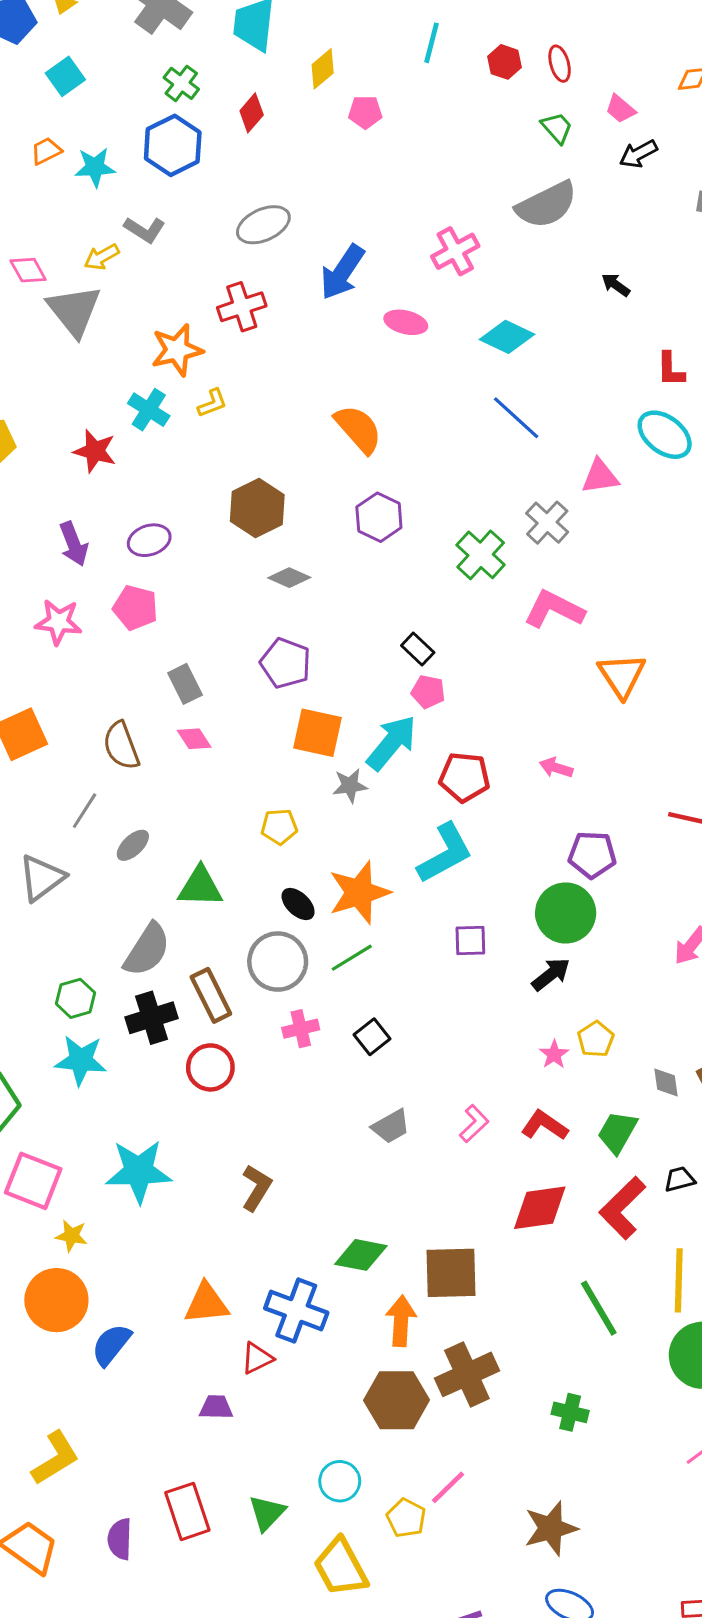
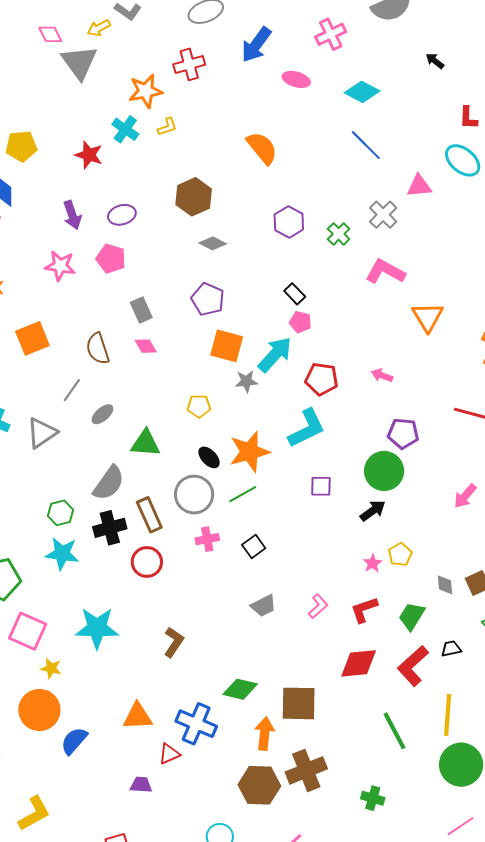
purple hexagon: (379, 517) -> (289, 222), moved
green cross: (481, 555) -> (339, 234), size x0.7
red L-shape: (544, 1125) -> (364, 610), turned -56

